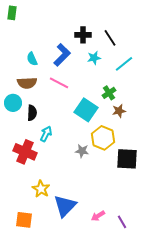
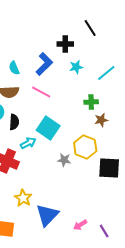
black line: (110, 38) -> (90, 28), moved
green cross: (109, 93) -> (91, 102), turned 32
cyan square: (86, 110) -> (48, 128), moved
cyan arrow: (46, 134) -> (28, 143), turned 35

